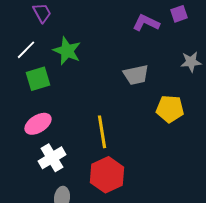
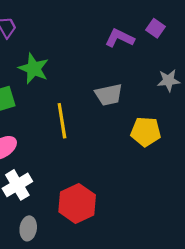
purple square: (179, 14) -> (155, 28), turned -36
yellow line: (102, 132) -> (62, 121), moved

